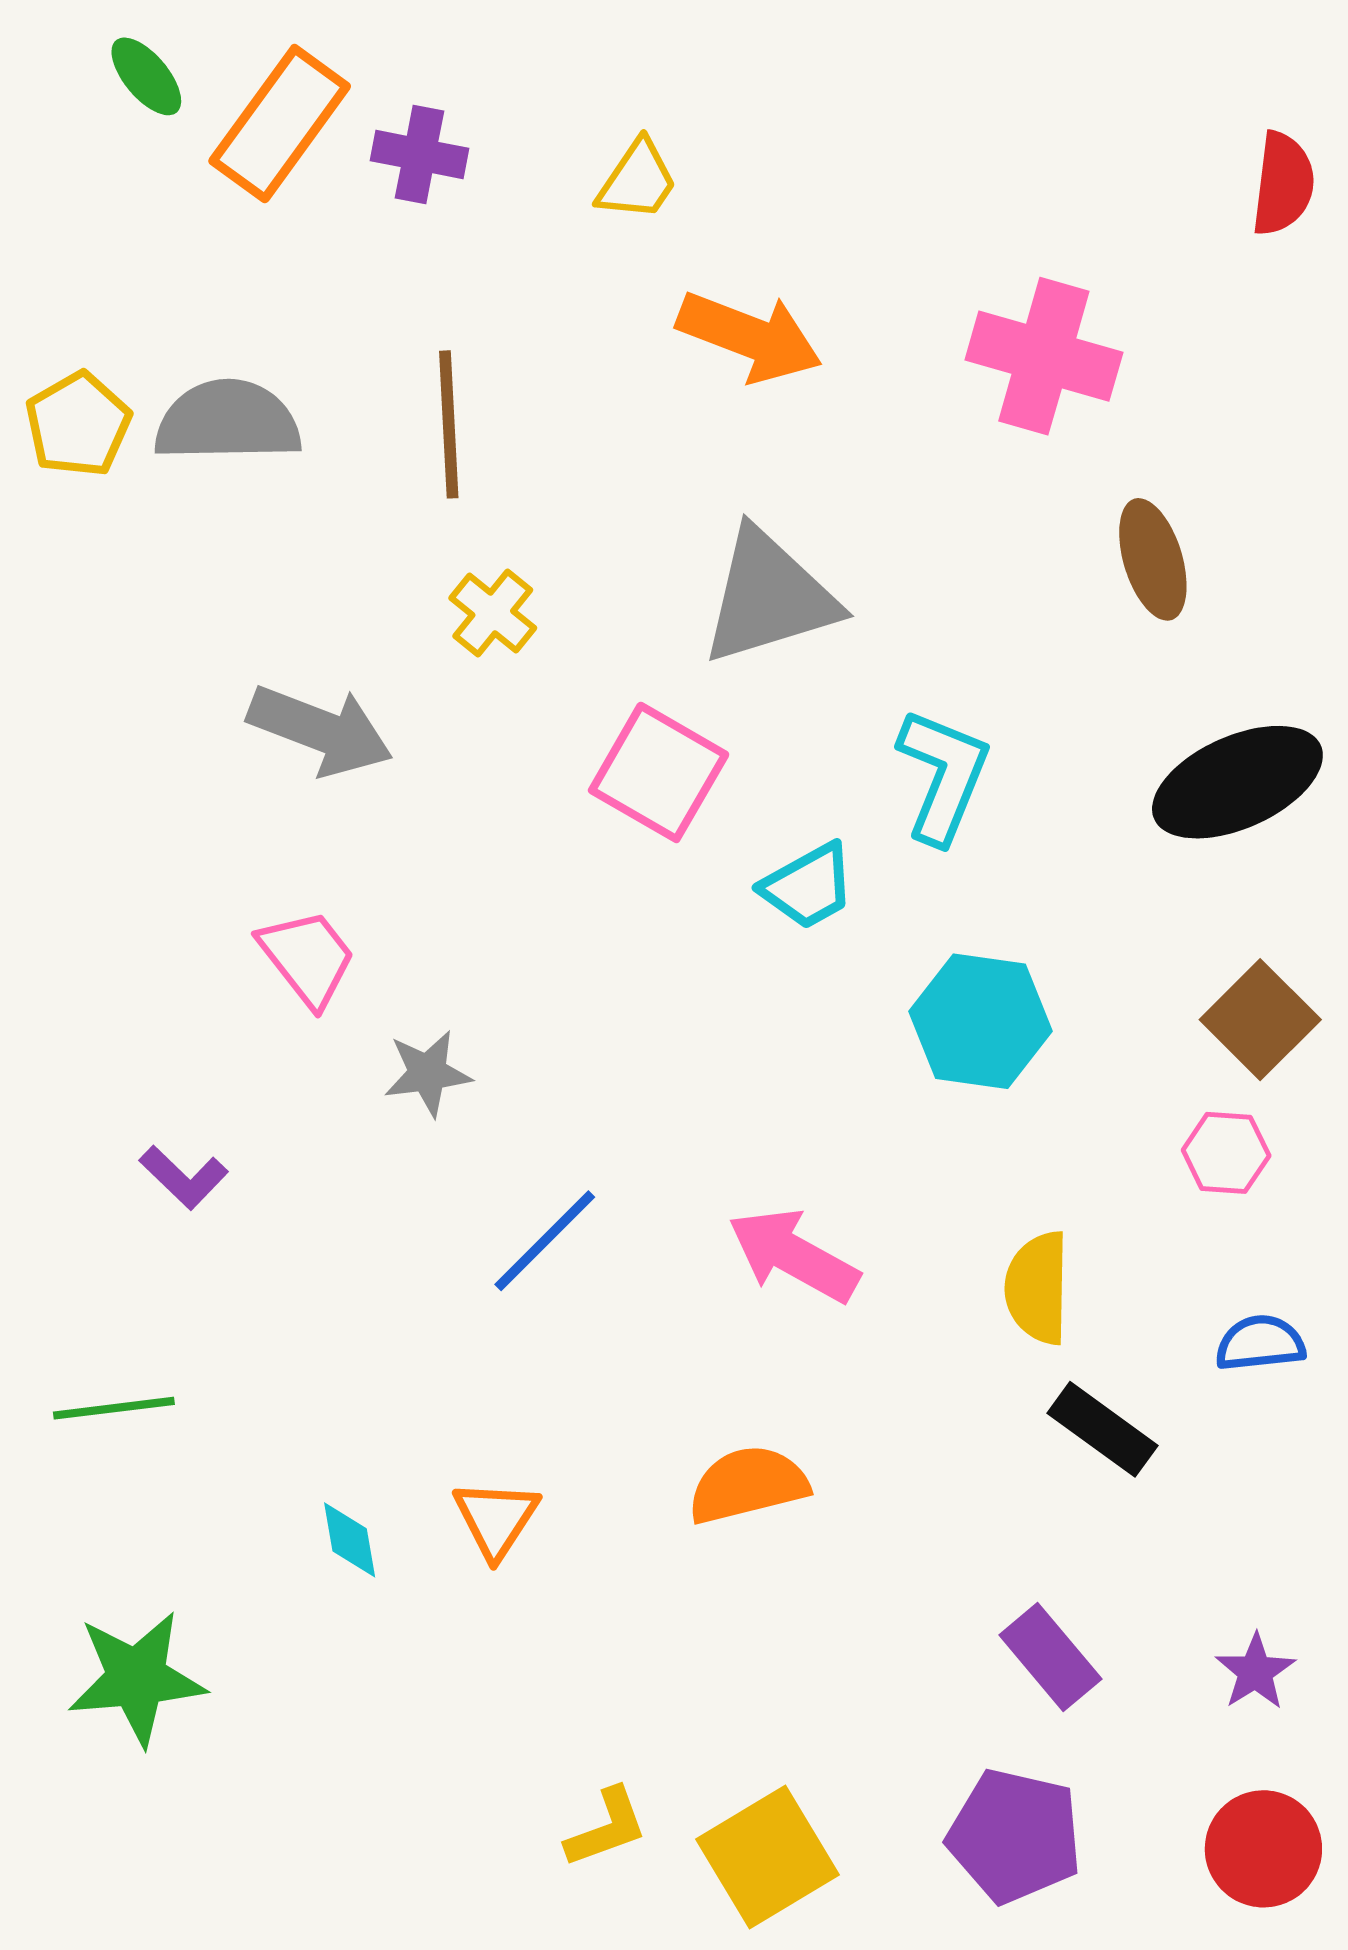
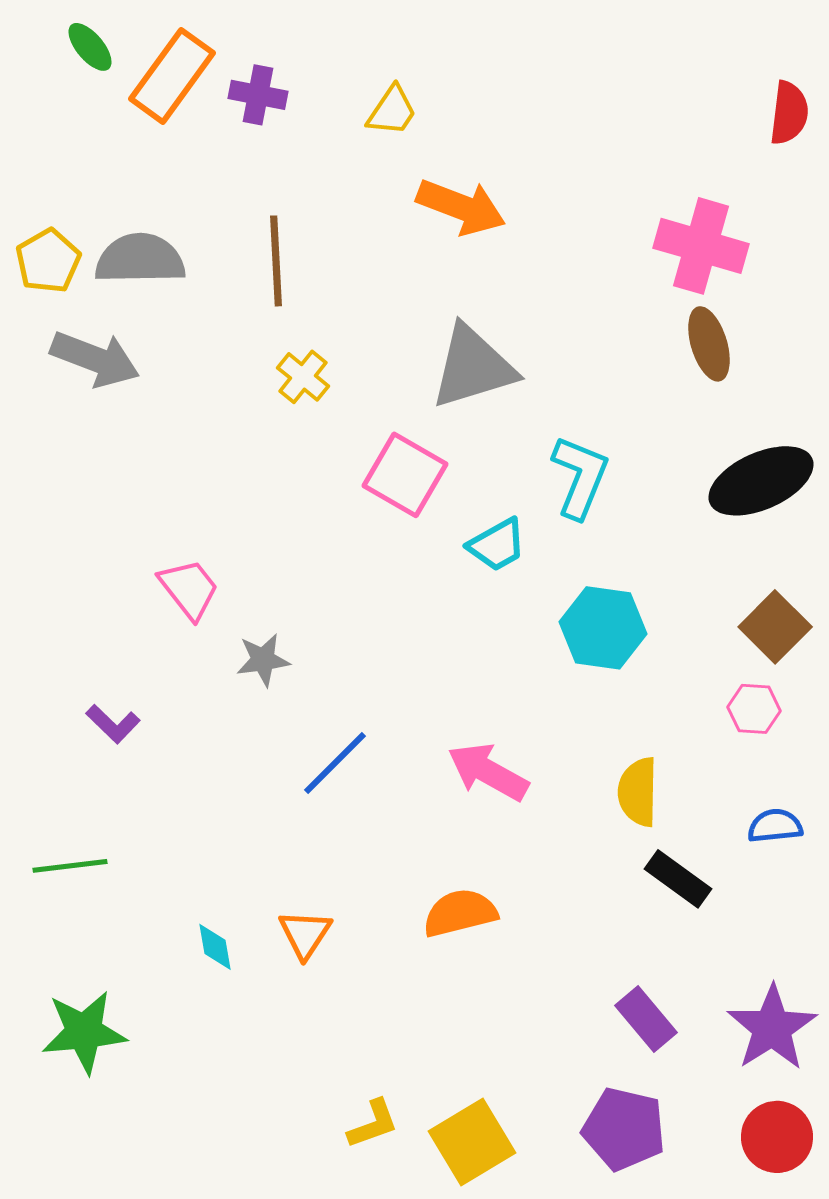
pink cross: (1044, 356) -> (701, 246), moved
gray arrow: (320, 730) -> (95, 359), moved
purple star: (1255, 1672) -> (772, 1028), size x1.8

